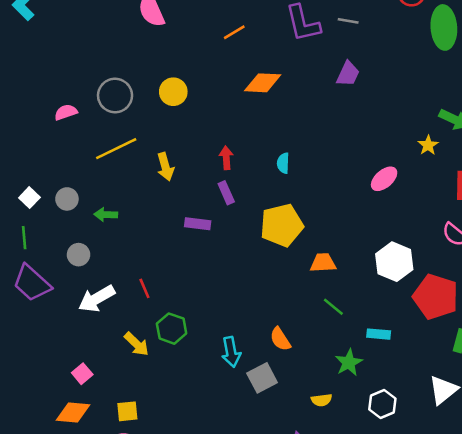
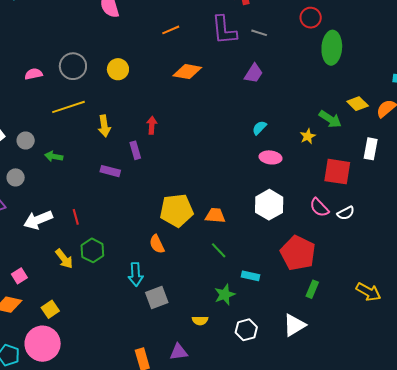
cyan semicircle: (283, 163) -> (259, 128), moved, turned 35
pink ellipse: (384, 179) -> (271, 157), turned 40
purple rectangle: (226, 193) -> (135, 150), moved
purple rectangle: (198, 224) -> (110, 171), moved
yellow pentagon: (282, 225) -> (177, 210), moved
gray circle: (79, 255) -> (16, 177), moved
white hexagon: (394, 262) -> (269, 205), moved
orange semicircle: (280, 339) -> (157, 244), moved
yellow square: (127, 411) -> (50, 309), turned -36

